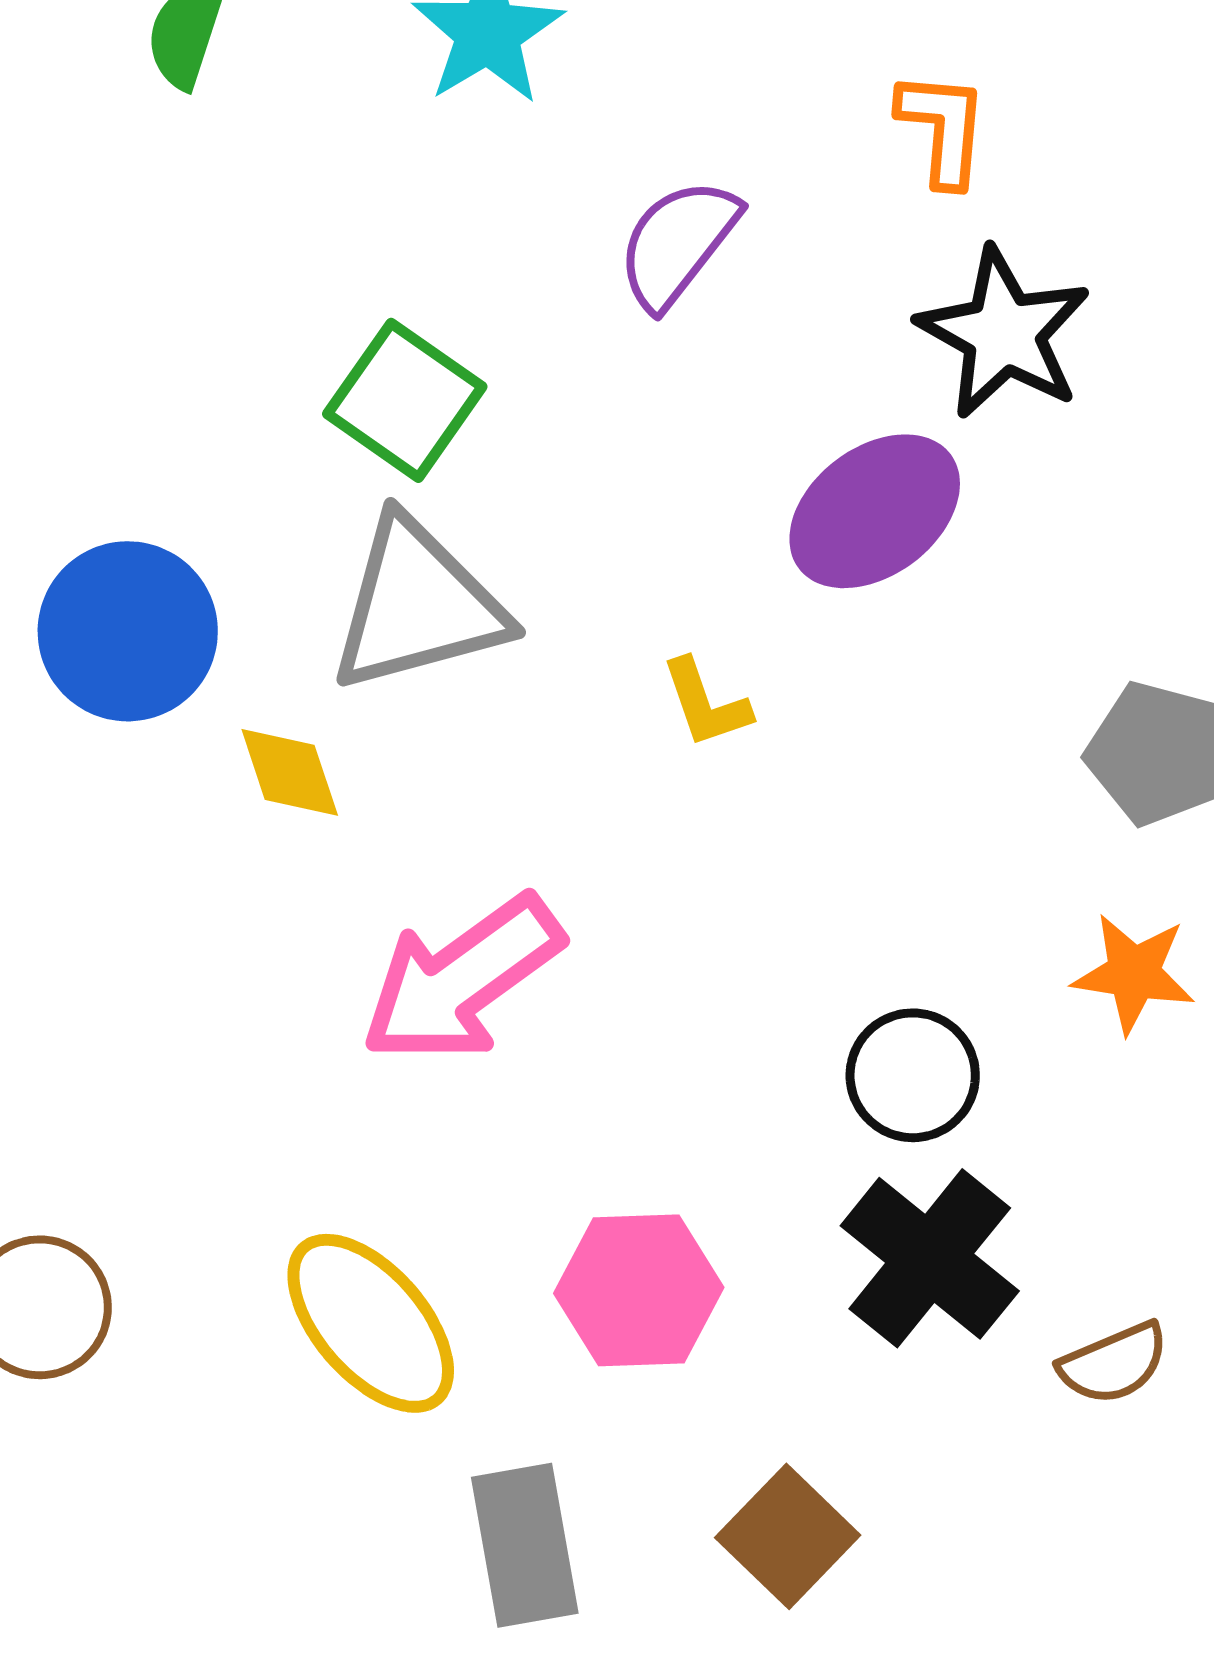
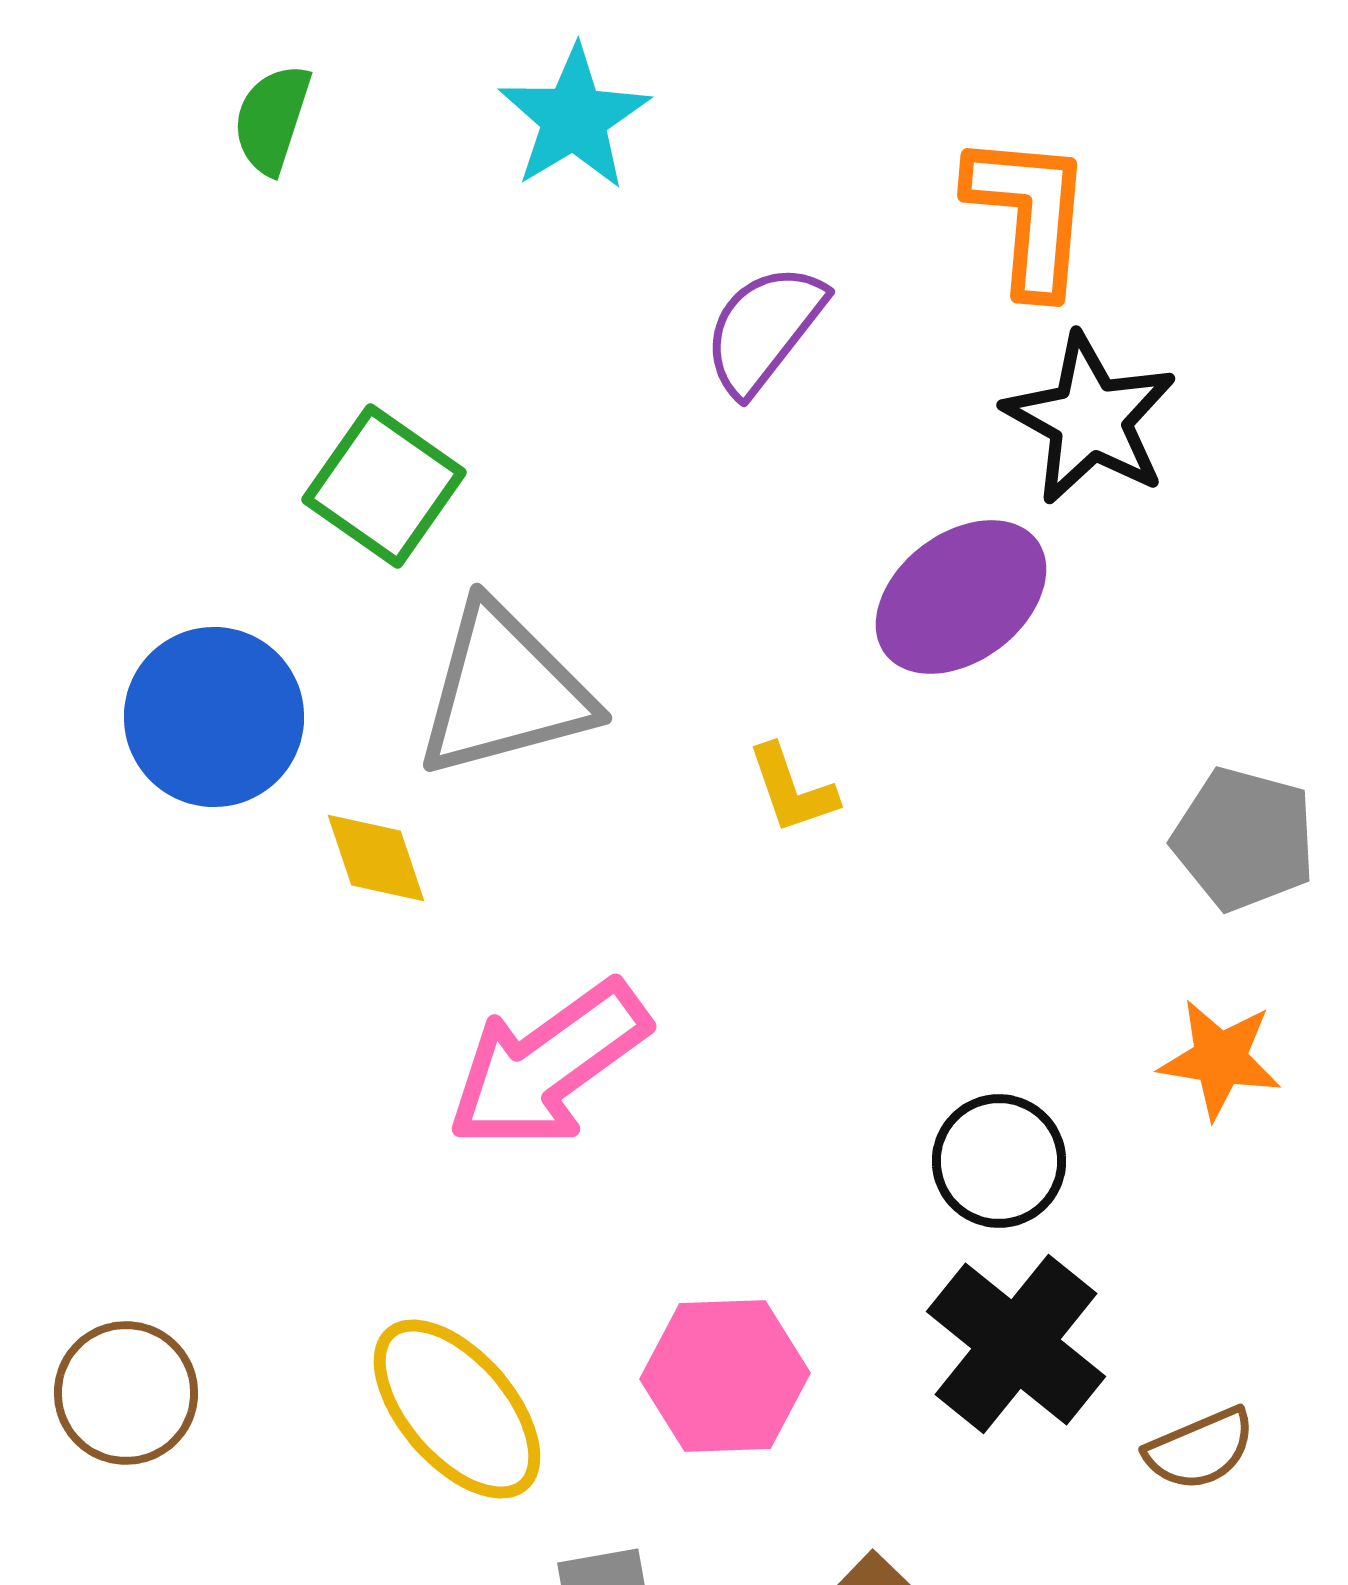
orange L-shape: (943, 128) -> (1029, 214), size x1.4
green square: (405, 400) -> (384, 486), moved

